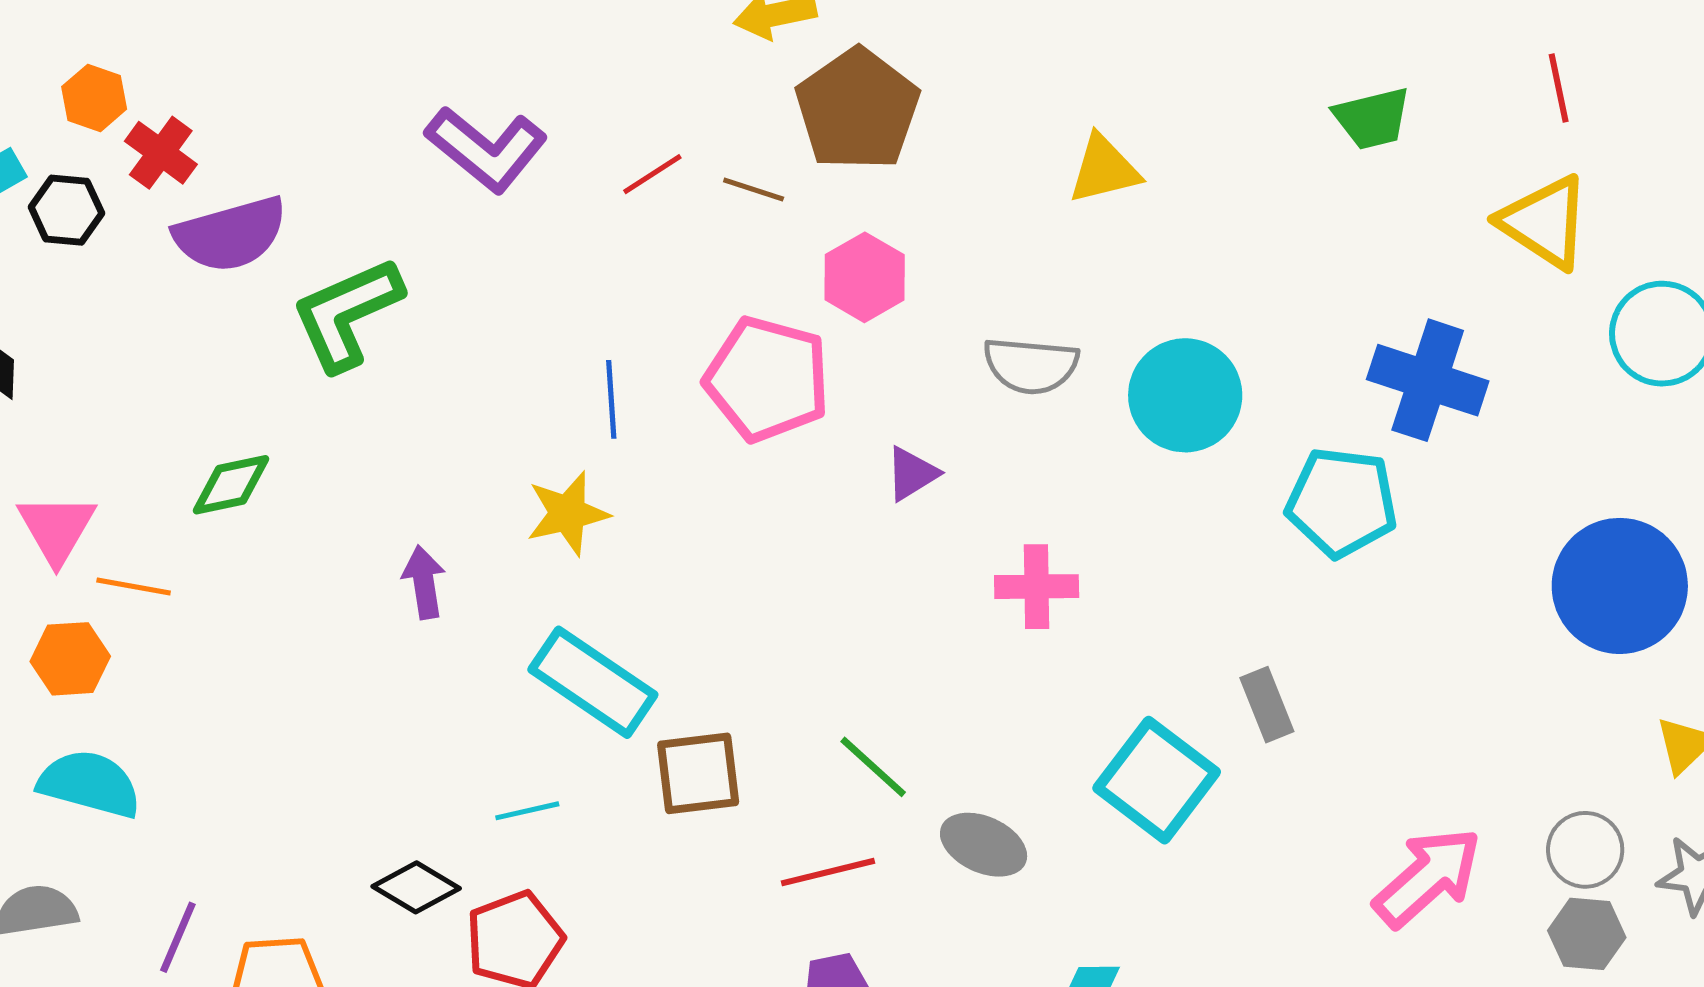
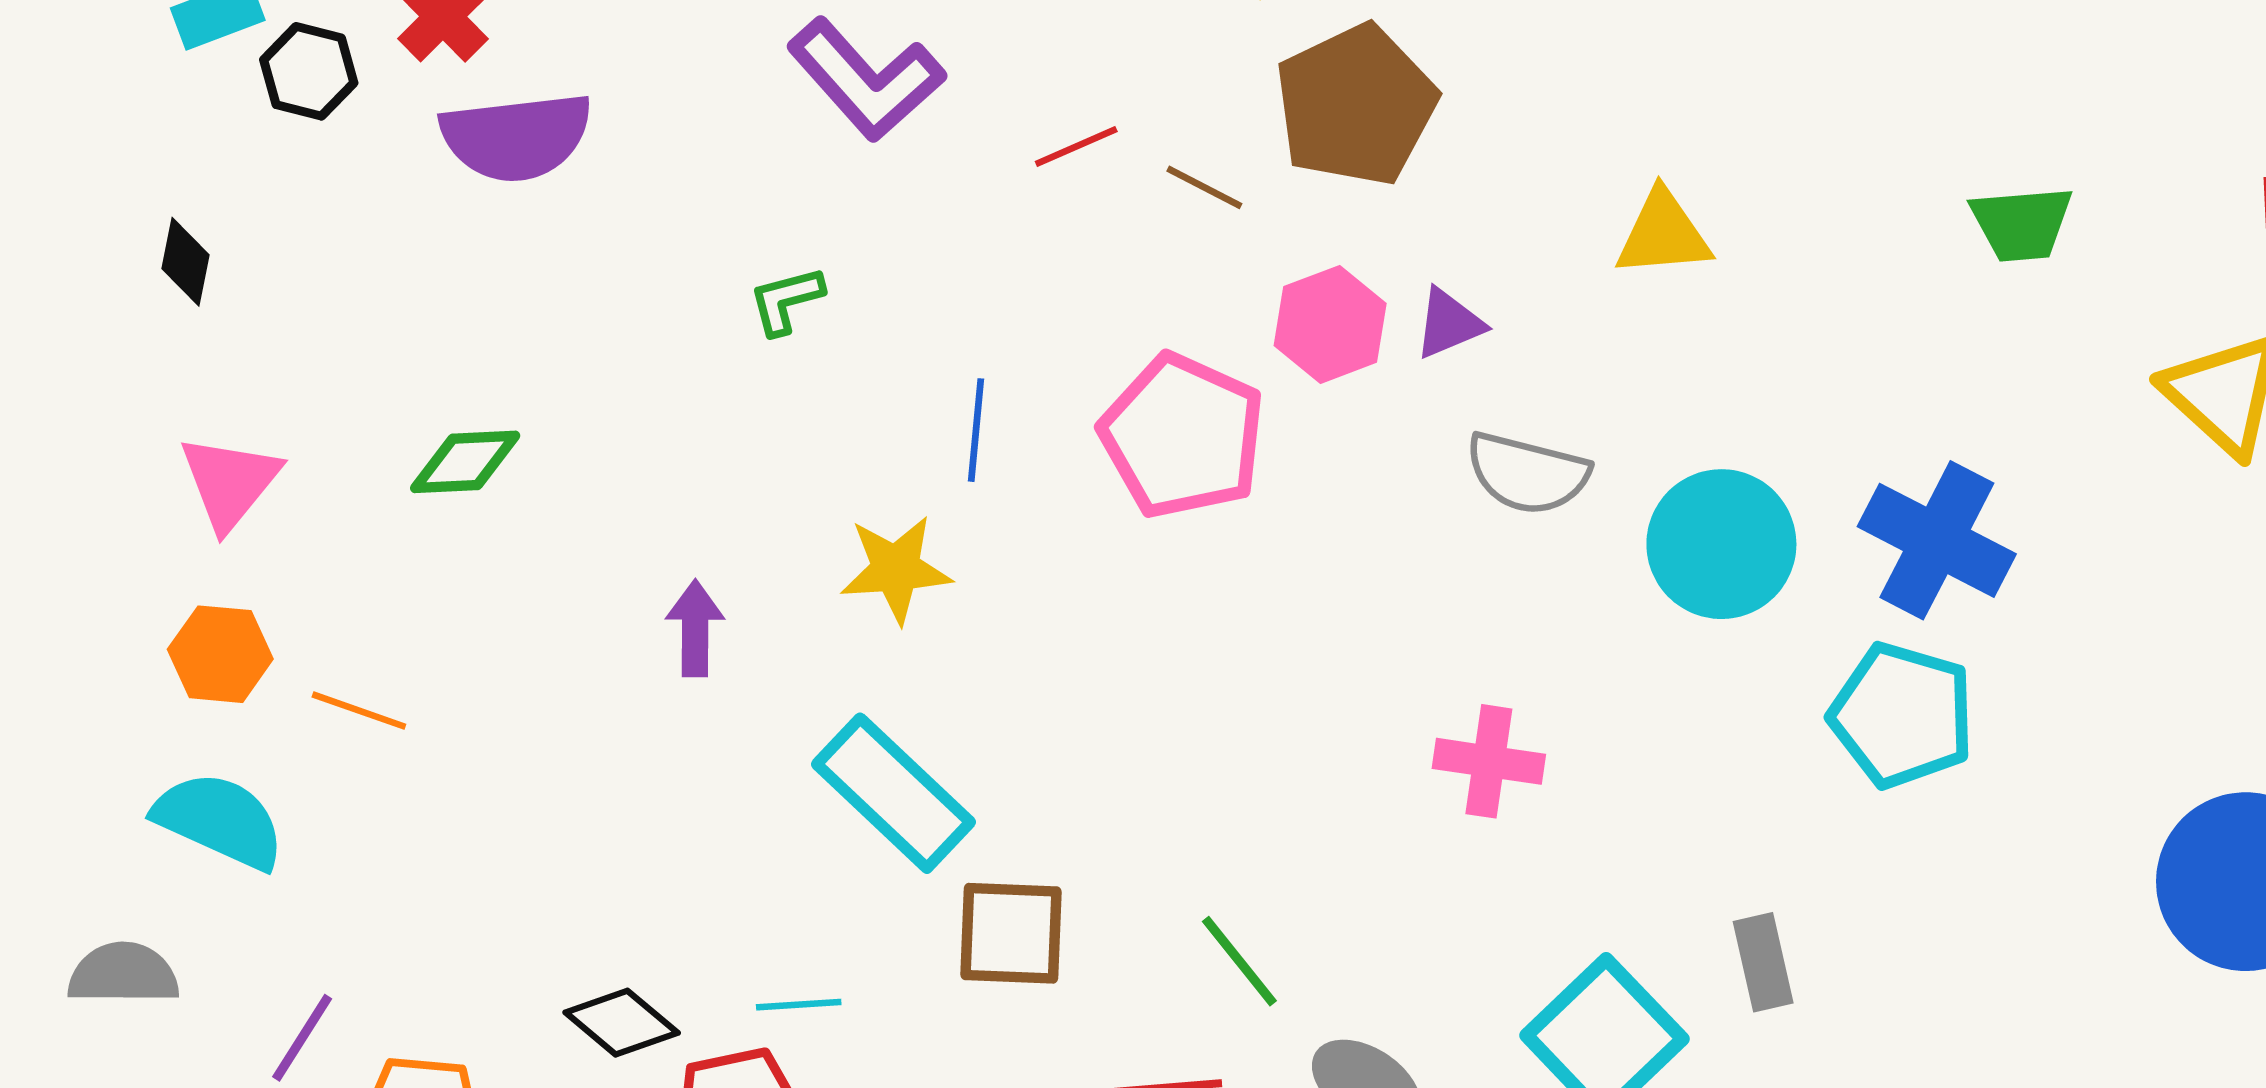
green L-shape: (347, 314) -> (786, 300), moved, size x0.5
blue cross: (1428, 380) -> (1937, 540), moved
purple triangle: (912, 474) -> (1449, 324), moved
orange line: (134, 586) -> (359, 711), moved
cyan line: (527, 811) -> (799, 1005), moved

